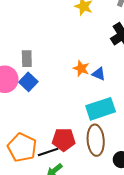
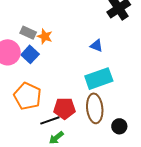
gray rectangle: (27, 59) -> (28, 33), turned -63
orange star: (81, 68) -> (45, 36), moved
orange pentagon: (22, 148) -> (28, 96), moved

